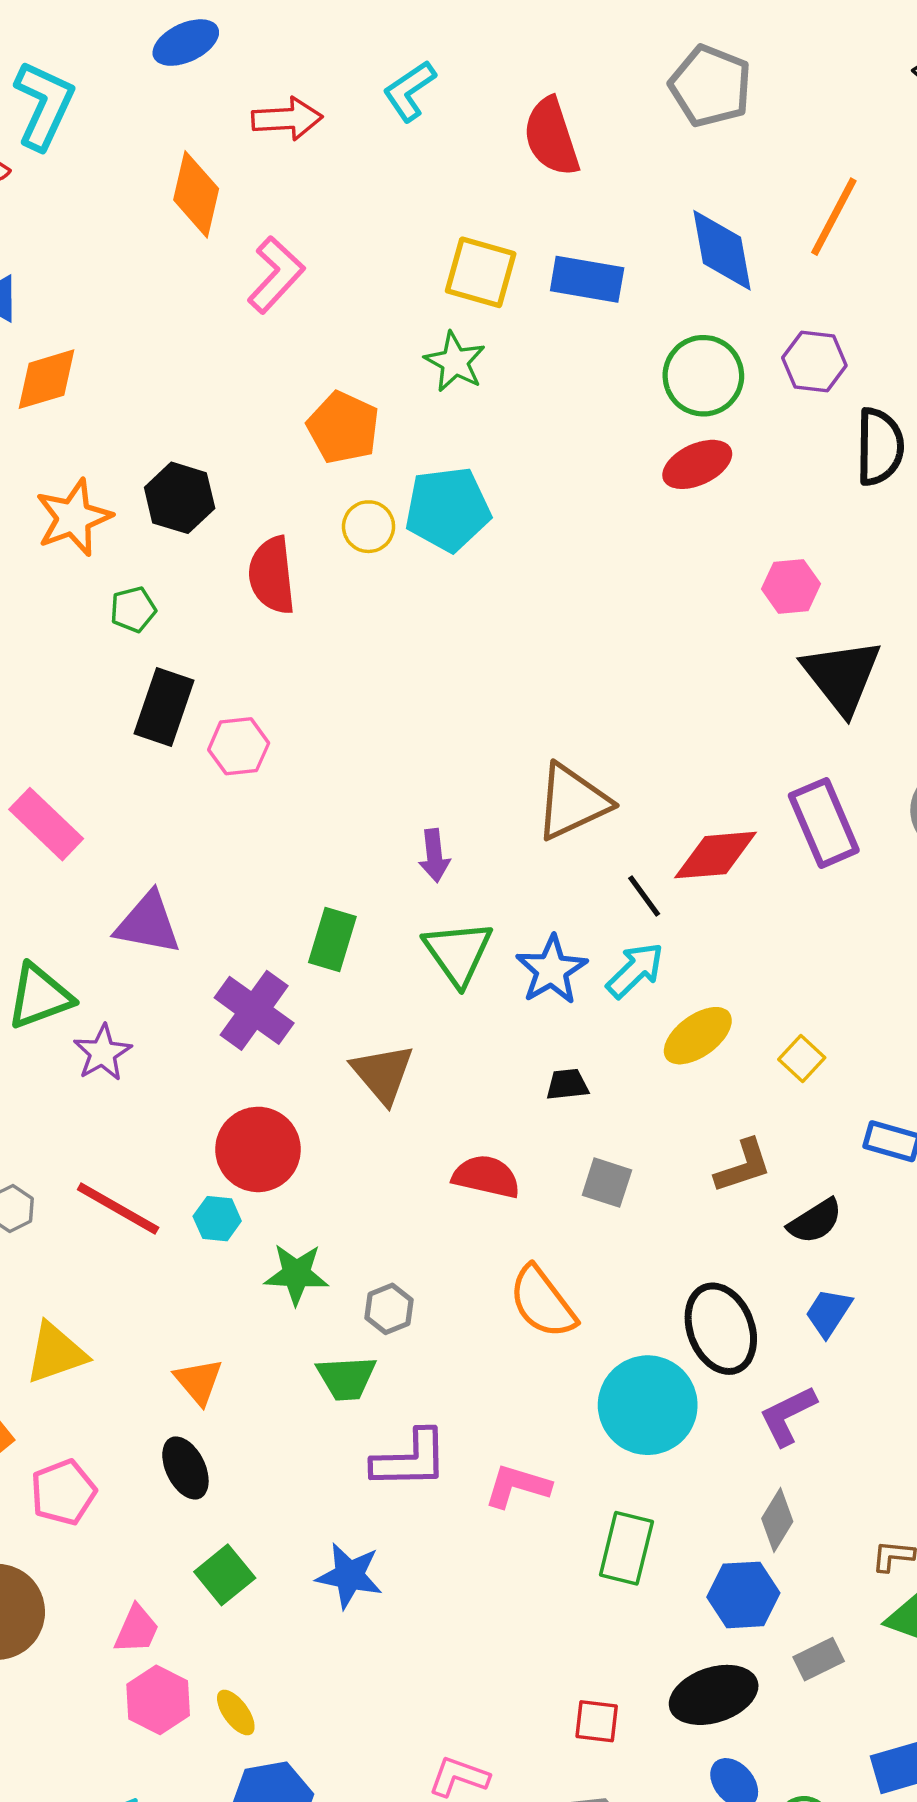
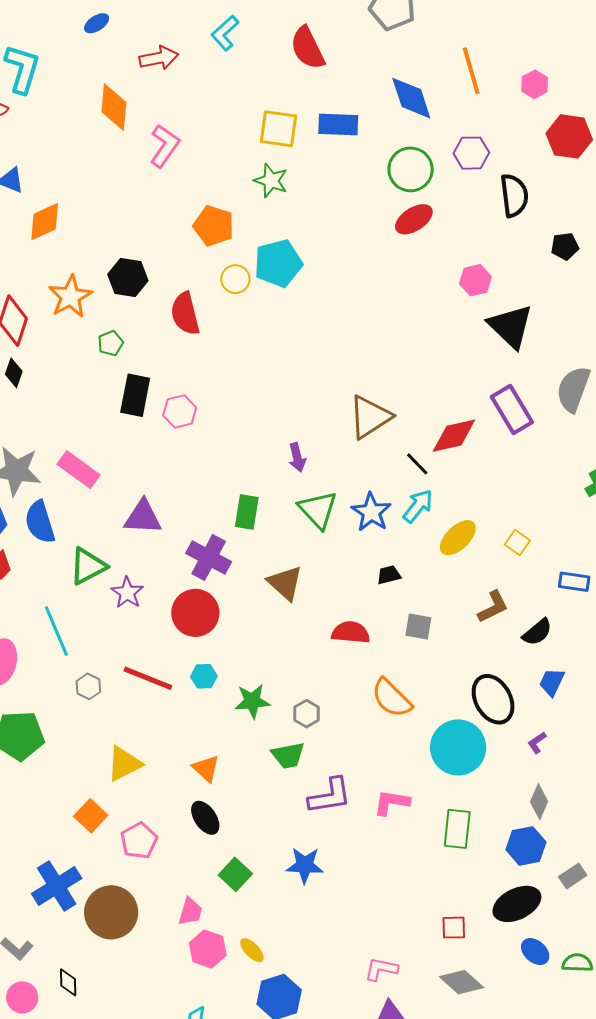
blue ellipse: (186, 43) -> (97, 23), size x0.7
orange line: (834, 217) -> (471, 71), turned -36
red circle: (258, 1149) -> (195, 613), moved
purple L-shape: (788, 1416) -> (537, 743), size x0.6

